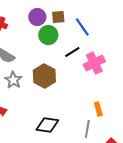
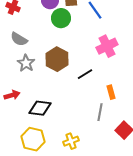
black line: (72, 52) -> (85, 74), moved
black diamond: (47, 125) -> (40, 108), moved

